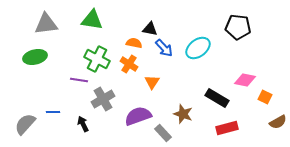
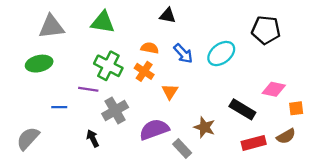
black triangle: (150, 29) -> (168, 16), moved
orange square: (265, 97) -> (296, 108), turned -32
blue line: (53, 112) -> (59, 107), moved
brown semicircle: (278, 122) -> (286, 136), moved

